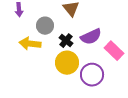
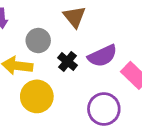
yellow circle: (67, 63) -> (37, 96), moved

